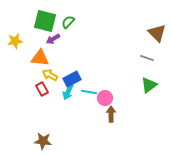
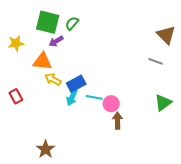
green triangle: (149, 85) -> (163, 103), moved
red rectangle: (42, 89) -> (16, 96), moved
brown star: (43, 141) -> (46, 149), turned 30

